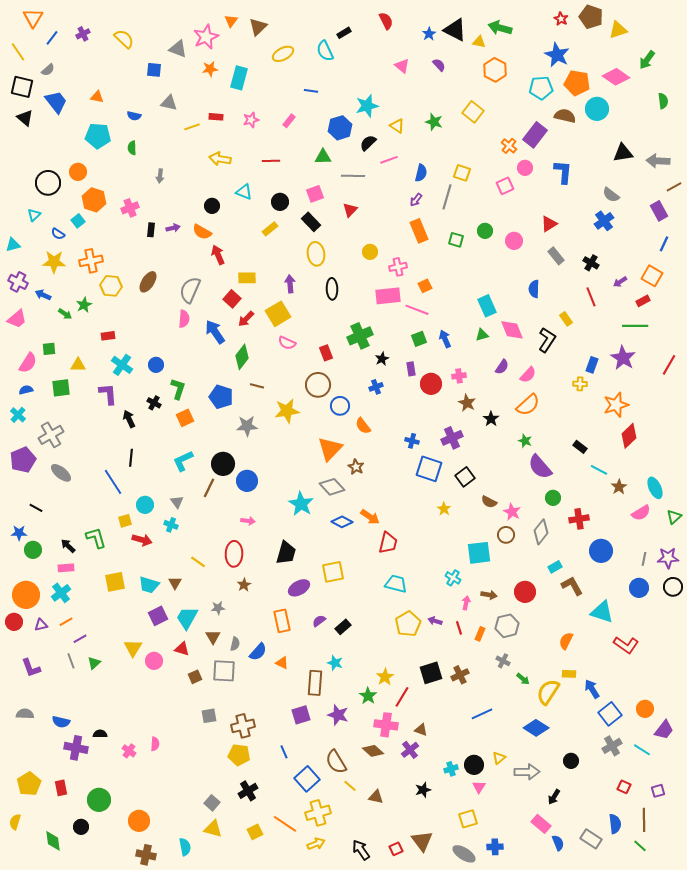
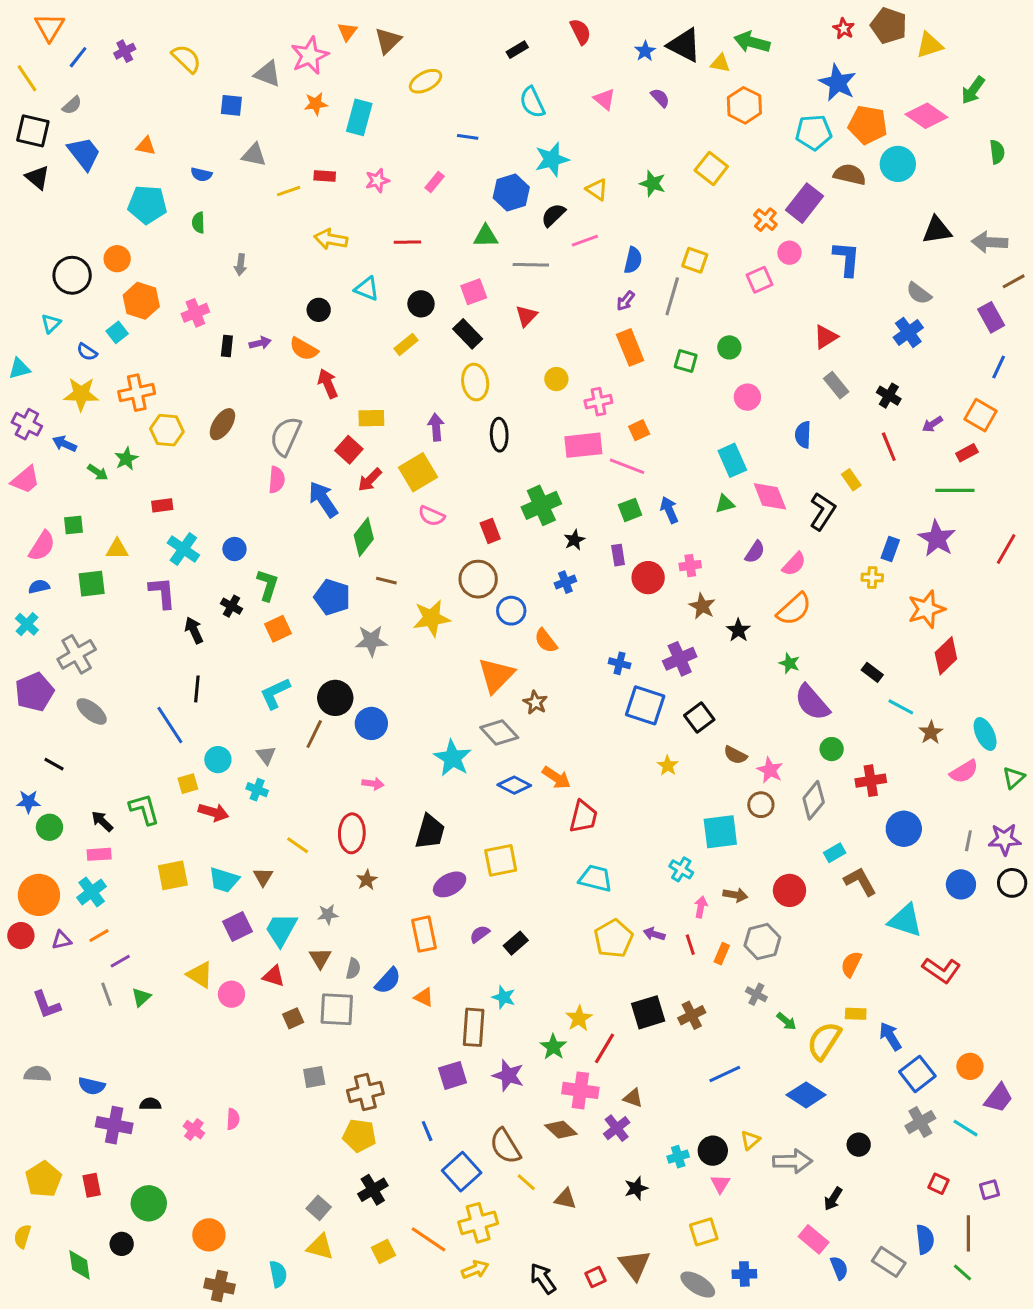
cyan semicircle: (325, 51) -> (532, 102), moved
pink circle: (514, 241) -> (747, 397), moved
yellow triangle: (133, 648) -> (200, 975), turned -30

